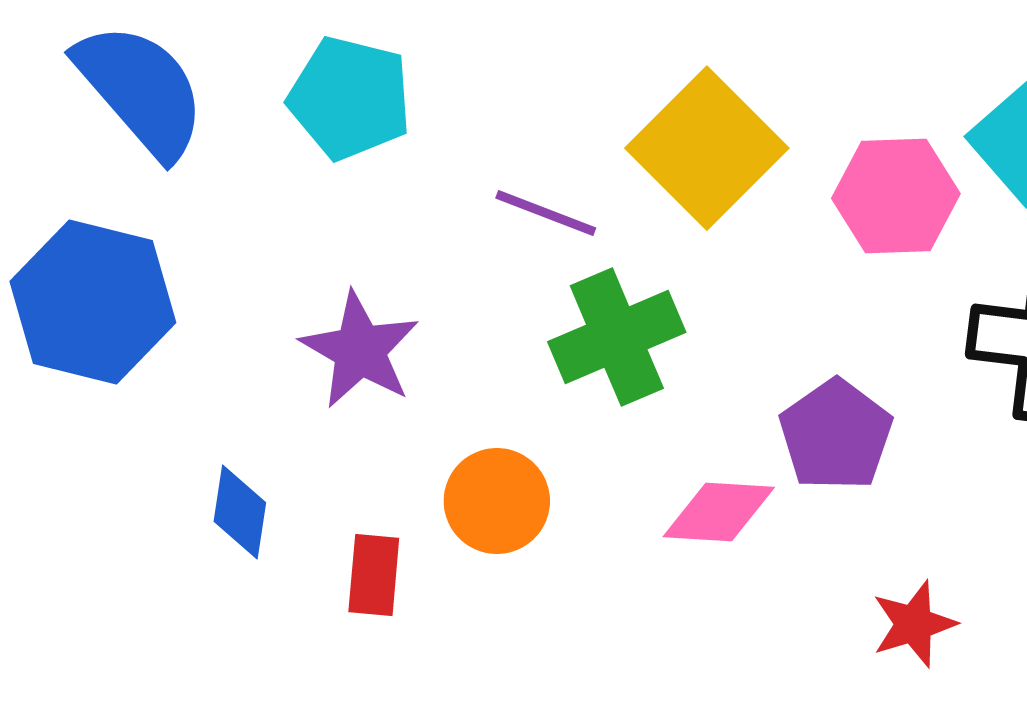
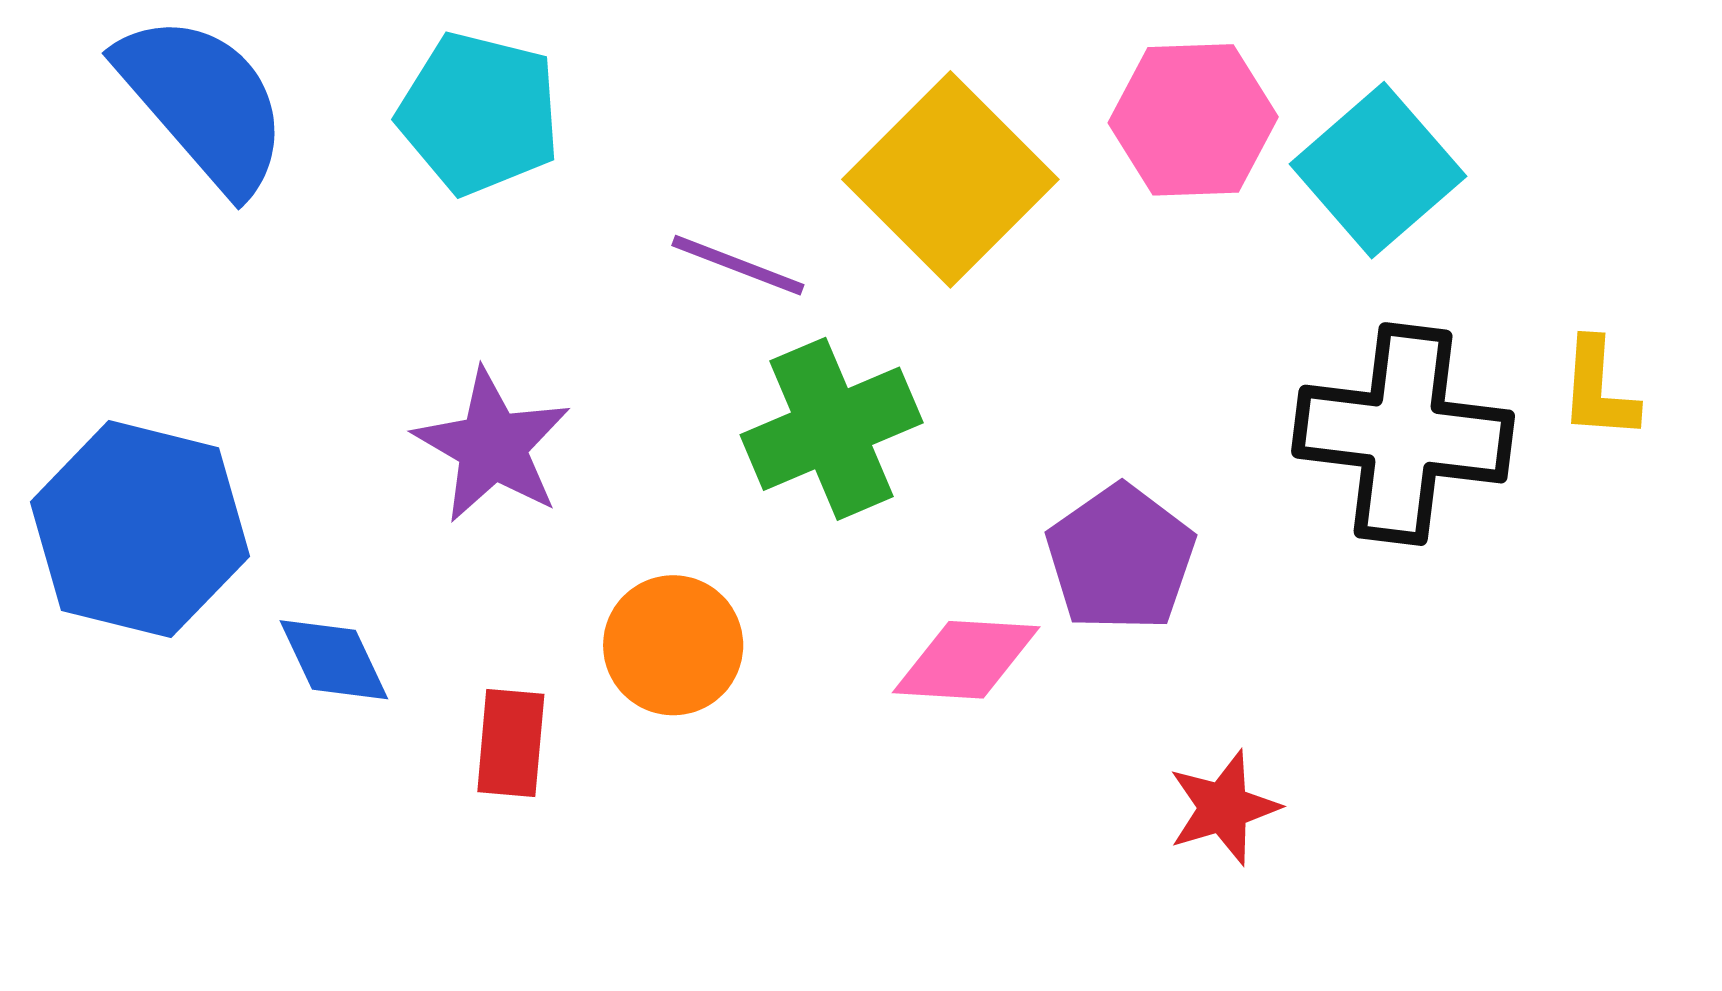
pink hexagon: (896, 196) -> (1193, 120), moved
blue hexagon: (93, 302) -> (140, 529), moved
blue diamond: (240, 512) -> (334, 660), turned -34

